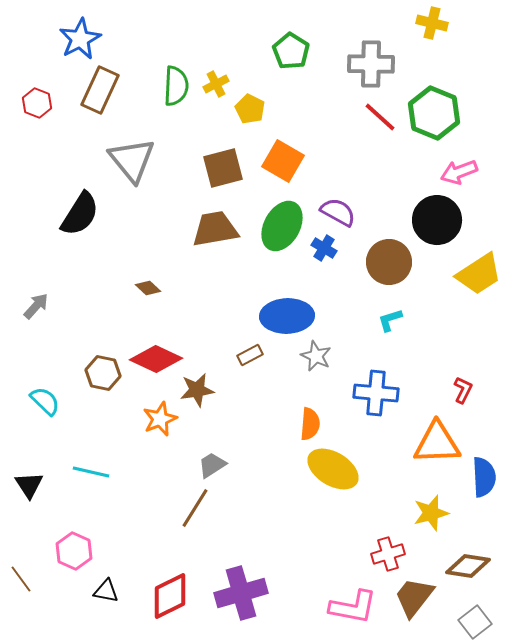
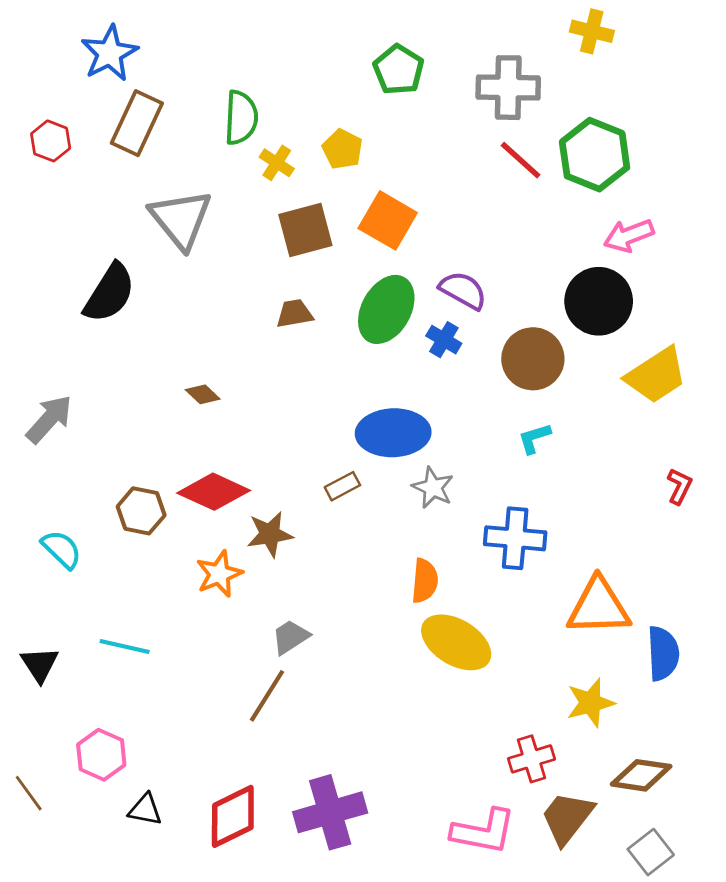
yellow cross: (216, 84) -> (277, 163), moved, turned -30
brown trapezoid: (215, 229) -> (294, 314), size x0.6
gray arrow: (36, 306) -> (49, 419), size x1.4
red L-shape: (463, 390) -> (679, 486), moved

